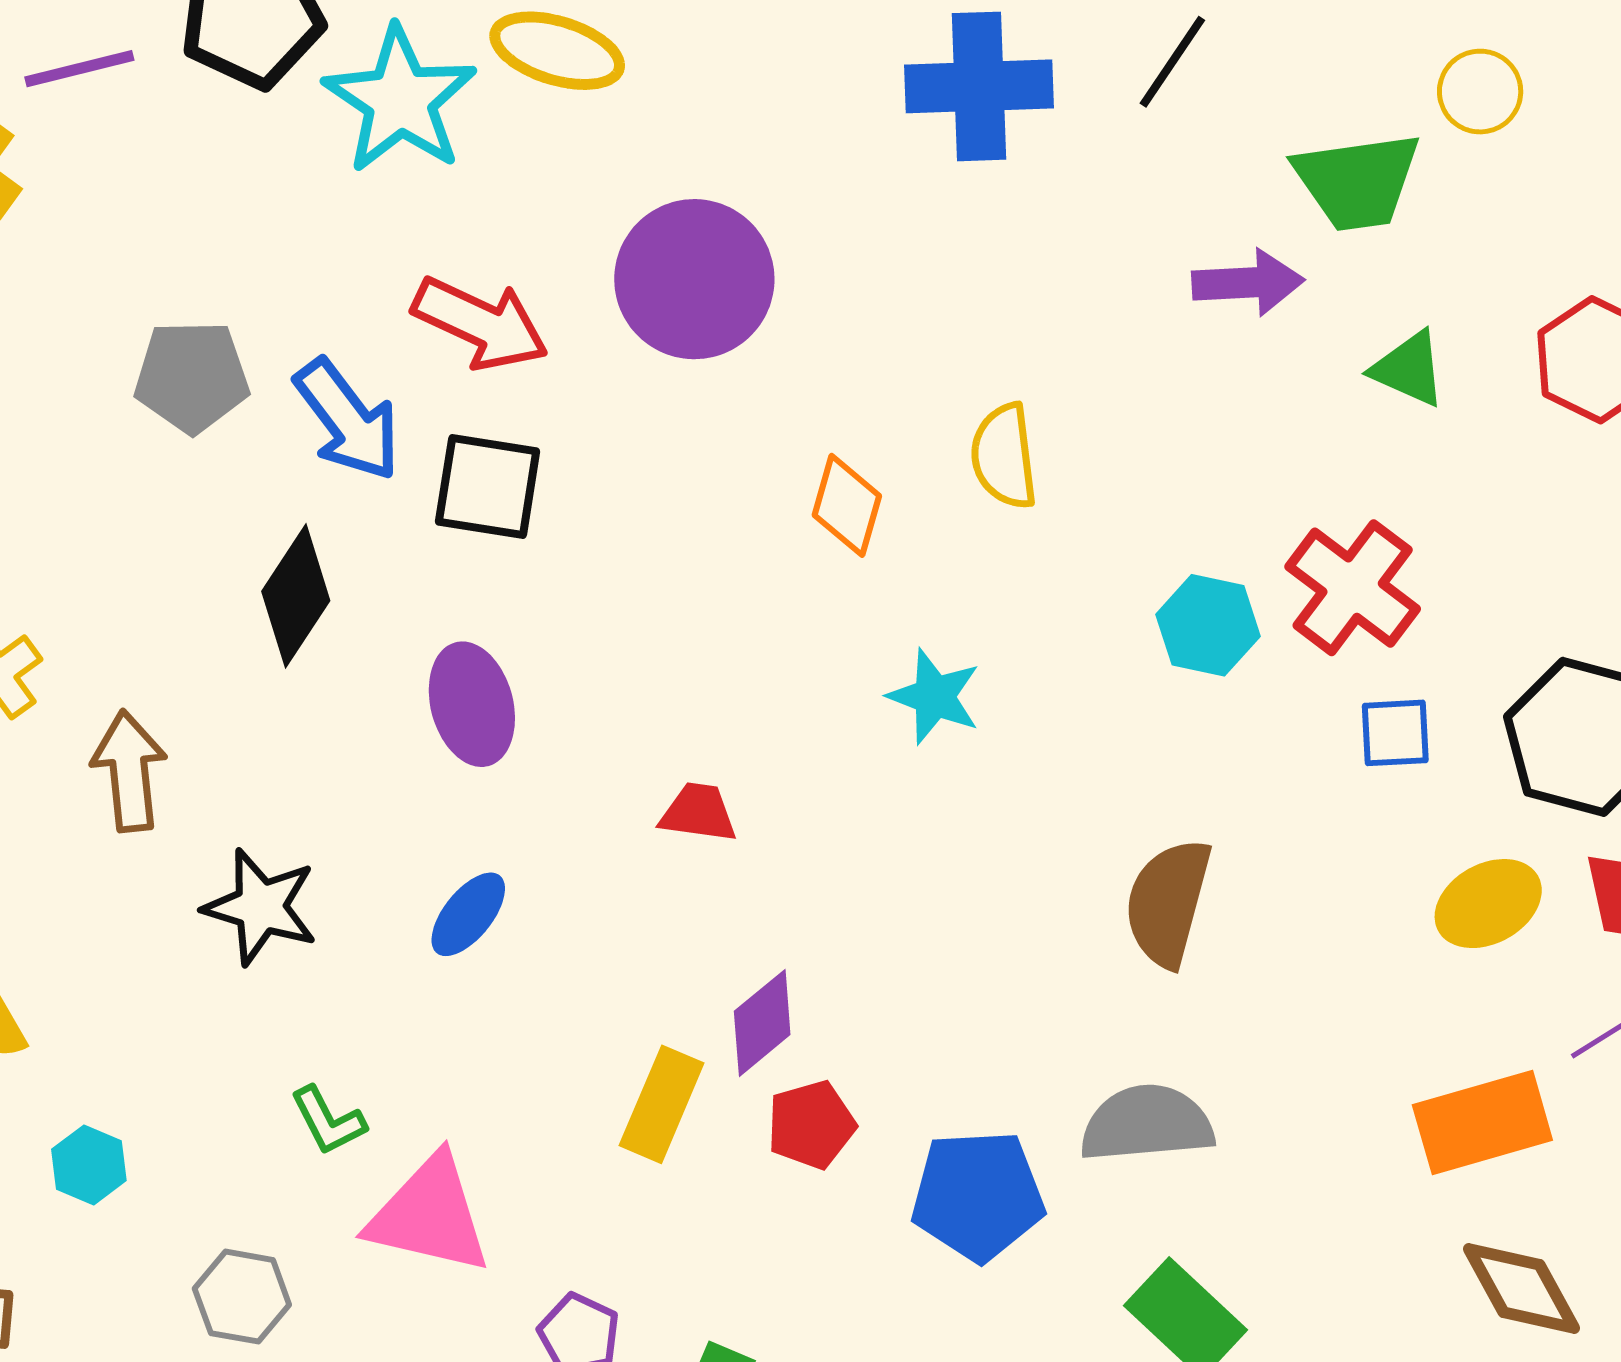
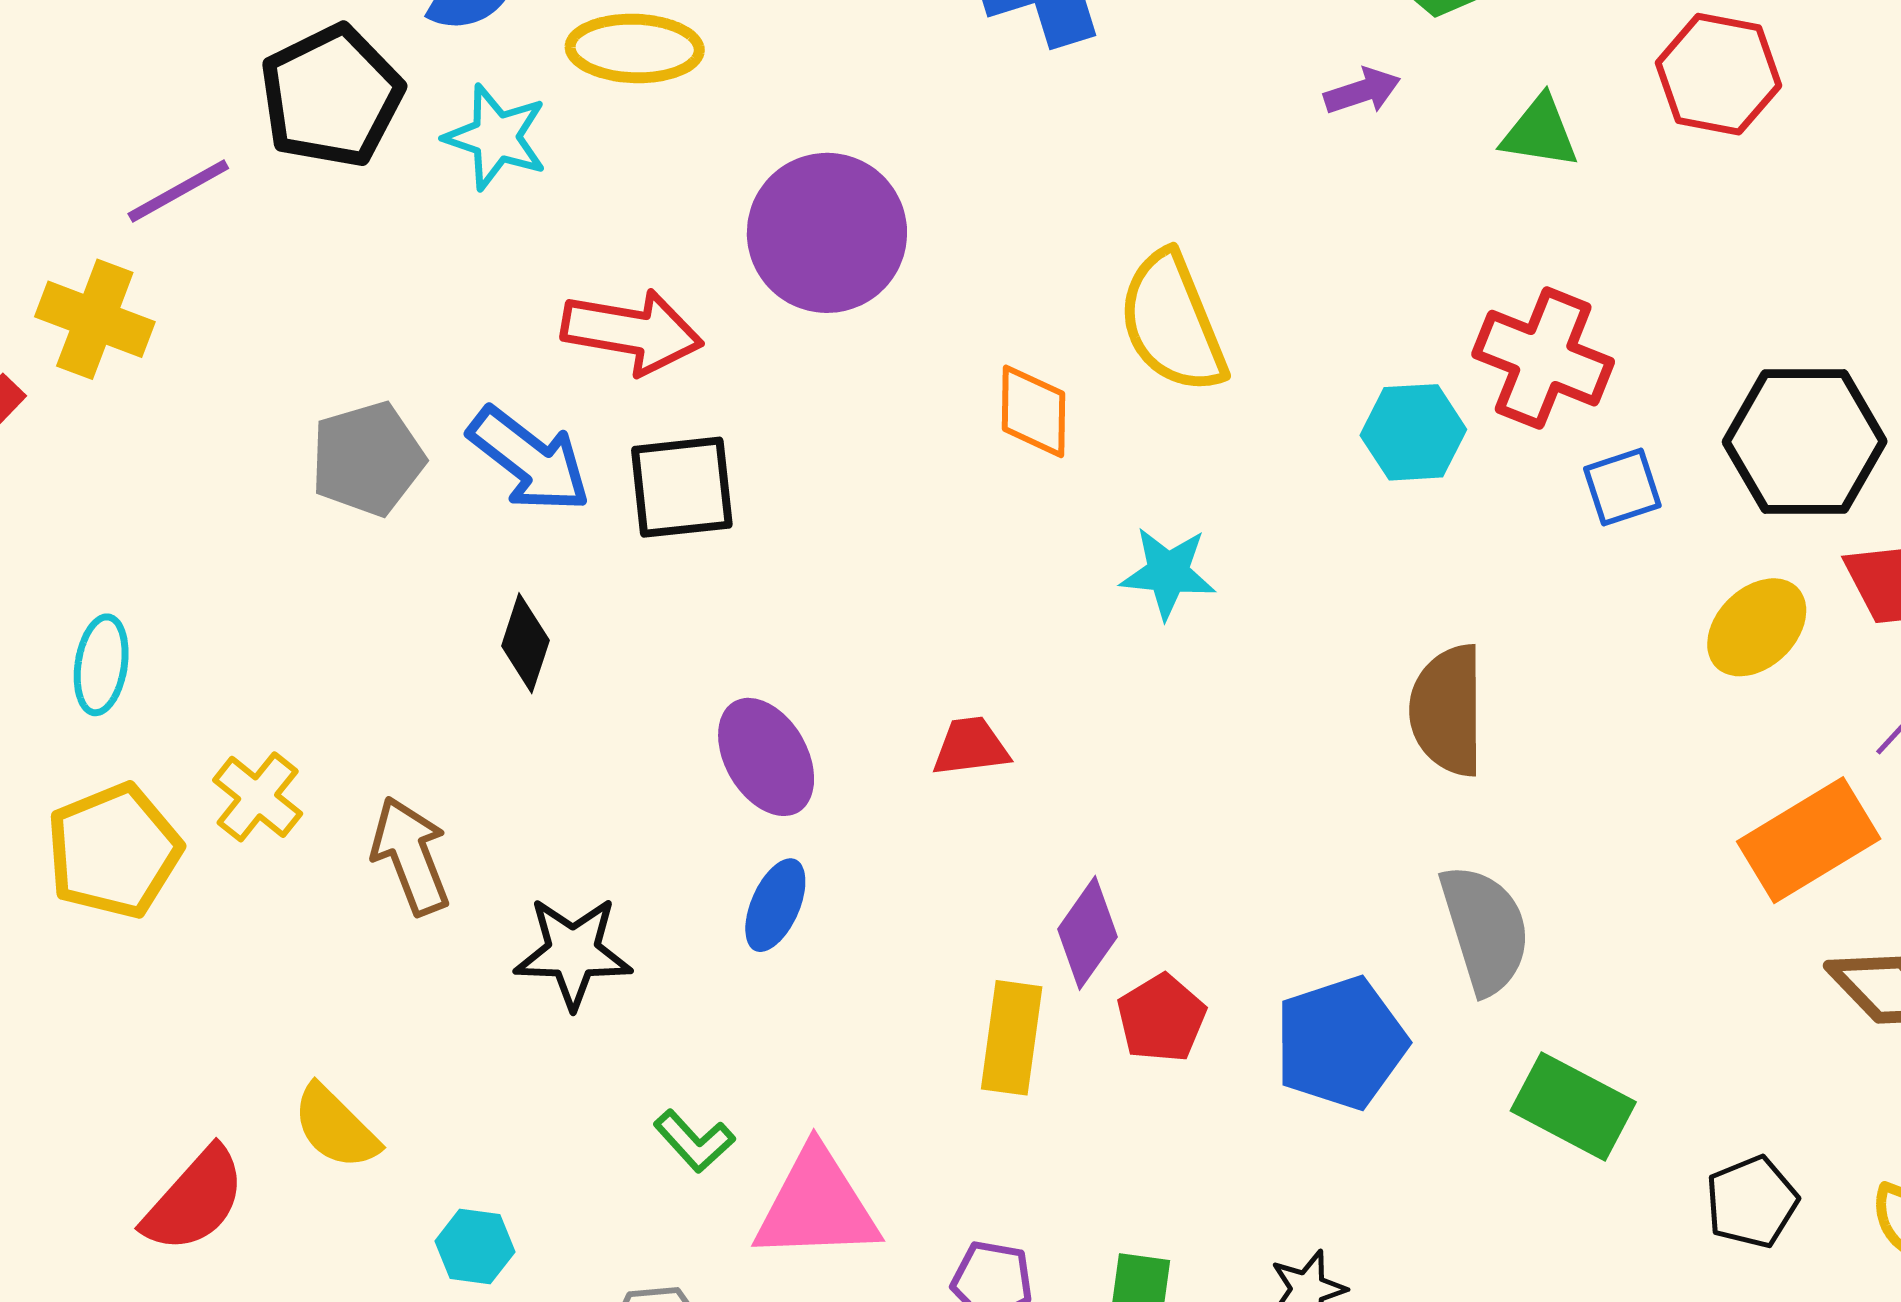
cyan star: (400, 100) -> (496, 137), size x0.7
purple arrow: (1248, 283) -> (1362, 91), size x0.7
yellow semicircle: (1004, 456) -> (1172, 323), size x1.4
black diamond: (296, 596) -> (525, 643), size x0.7
purple ellipse: (472, 704) -> (766, 757), moved
gray semicircle: (1147, 1124) -> (1485, 929), turned 93

